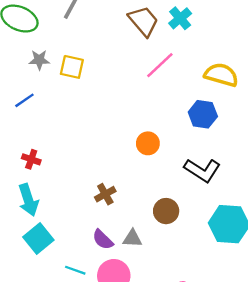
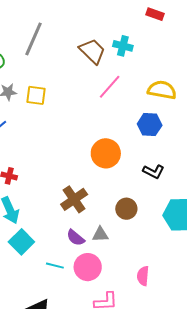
cyan cross: (180, 18) -> (123, 46), turned -30
orange circle: (148, 143) -> (106, 153), size x1.5
black L-shape: (202, 170) -> (154, 172), size x0.7
brown cross: (105, 194) -> (74, 199), size x1.5

